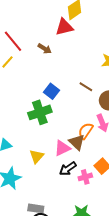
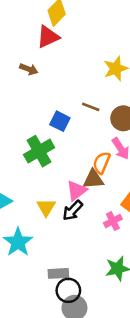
blue square: (51, 91) -> (60, 121), moved
brown triangle: (77, 142) -> (93, 179), turned -36
black arrow: (68, 169) -> (73, 211), moved

